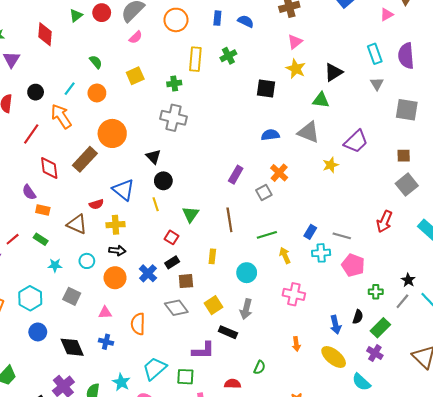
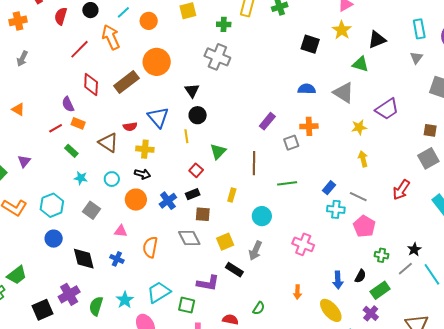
orange cross: (279, 173) -> (309, 126), turned 36
red line: (13, 239) -> (56, 128), moved
yellow arrow: (285, 255) -> (363, 159), moved

